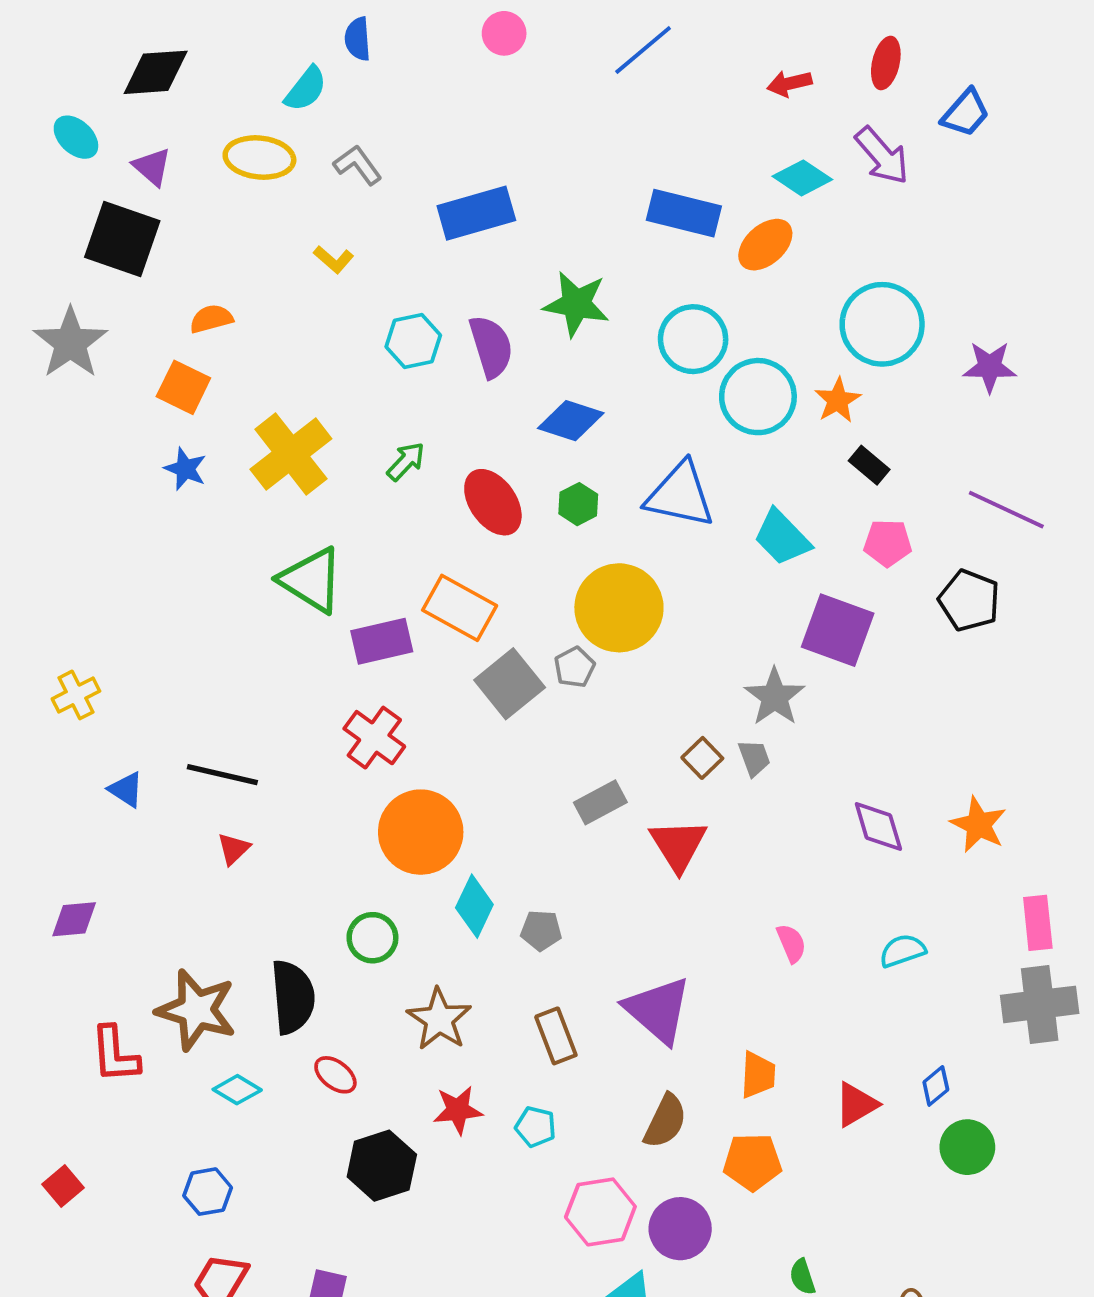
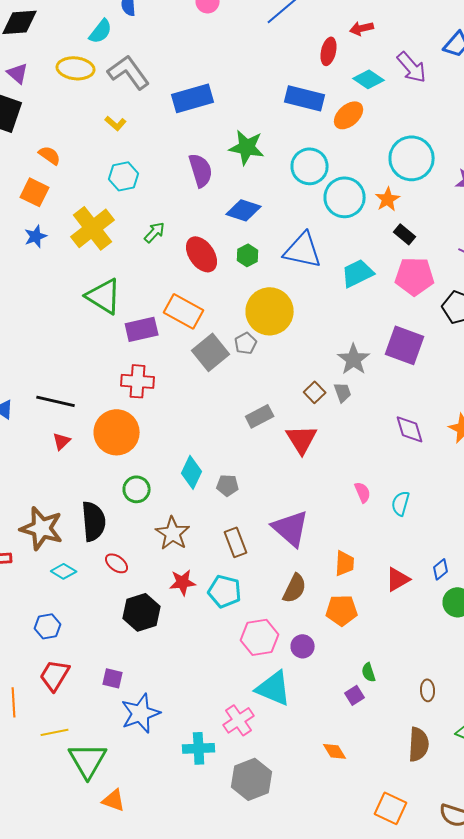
red ellipse: (886, 63) -> (329, 51), moved
gray L-shape: (358, 165) -> (129, 72), size x1.6
orange semicircle: (211, 319) -> (50, 155), turned 50
cyan hexagon: (413, 341) -> (124, 176), moved
blue star: (185, 469) -> (36, 236), turned 30
cyan trapezoid: (782, 537) -> (358, 273), turned 108
pink pentagon: (888, 543) -> (415, 276), size x1.5
purple square: (838, 630) -> (405, 345), moved
red cross: (374, 738) -> (138, 381), turned -32
orange circle: (421, 832) -> (117, 432), moved
cyan semicircle: (902, 951) -> (401, 503), moved, turned -55
cyan pentagon: (536, 1127) -> (225, 591), size x1.5
purple circle: (680, 1229) -> (303, 646), size x0.7

